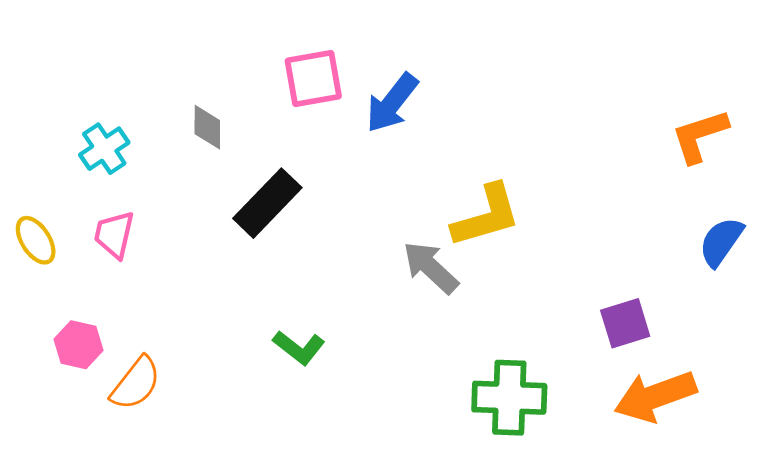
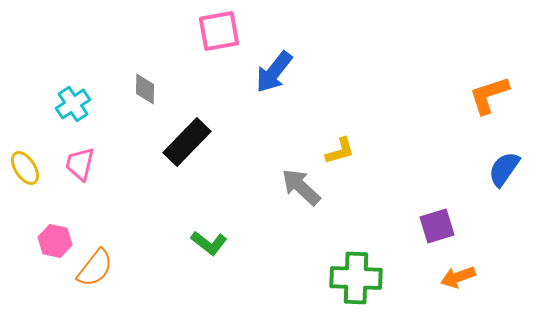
pink square: (313, 79) -> (219, 31), moved
yellow L-shape: (486, 216) -> (340, 151), size x0.6
orange arrow: (655, 396) -> (458, 277), size x0.6

